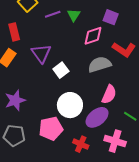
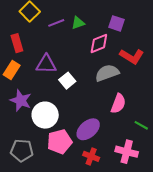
green triangle: (74, 15) -> (78, 23), turned 40
purple triangle: (41, 53) -> (46, 64), turned -50
purple star: (15, 100) -> (21, 100), moved, turned -30
white circle: (70, 105) -> (45, 115), moved
purple ellipse: (97, 117) -> (88, 129), moved

